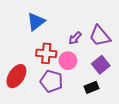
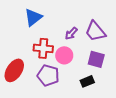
purple square: (101, 65) -> (96, 59), turned -36

